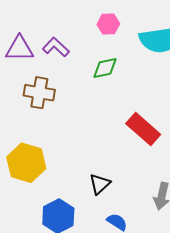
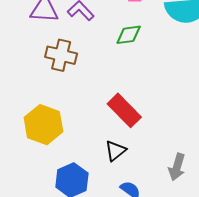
red rectangle: (143, 129) -> (124, 110), moved

